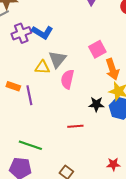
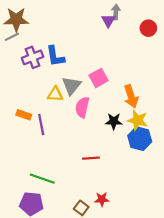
blue L-shape: (42, 32) -> (55, 56), turned 50
pink square: (97, 49) -> (99, 78), moved
black star: (96, 104) -> (114, 121), moved
red star: (113, 164) -> (102, 199), moved

